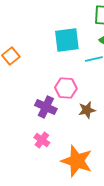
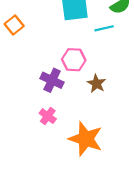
brown star: (87, 110) -> (96, 84), turned -30

